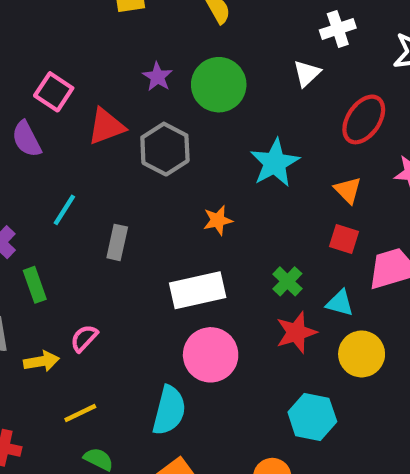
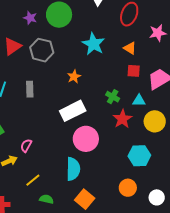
gray rectangle: (117, 242) -> (30, 89), moved

